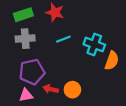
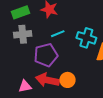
purple pentagon: (32, 72) -> (46, 55), moved
red arrow: (51, 89) -> (47, 80), size x1.6

